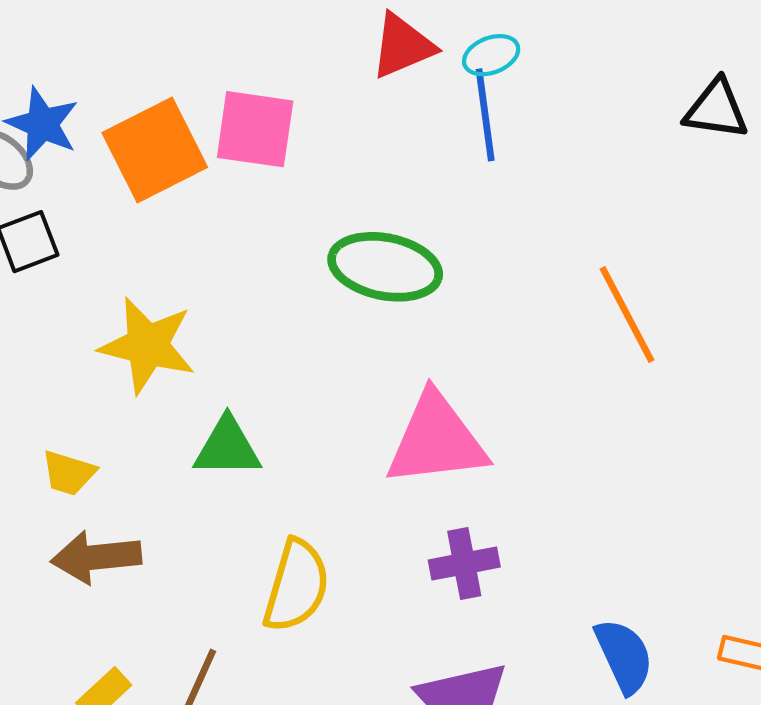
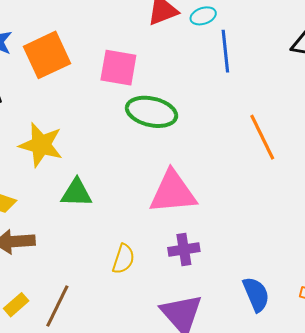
blue line: (485, 115) -> (225, 51), moved
pink square: (255, 129) -> (118, 68), moved
yellow semicircle: (296, 586) -> (123, 259), moved, size x0.7

